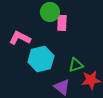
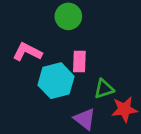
pink rectangle: (62, 23) -> (79, 62), moved

